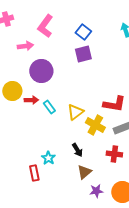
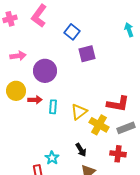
pink L-shape: (45, 26) -> (39, 16), moved
blue square: (83, 32) -> (72, 32), moved
pink arrow: (25, 46) -> (18, 56), moved
cyan rectangle: (49, 107) -> (53, 107), turned 40

